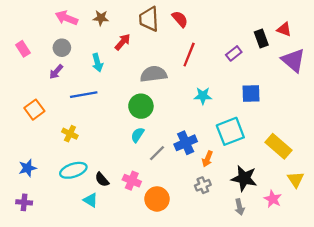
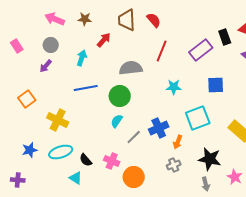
purple rectangle: (234, 53) -> (201, 50), size x1.6
cyan arrow: (97, 63) -> (82, 58), turned -147
blue line: (84, 95) -> (86, 88), moved
yellow cross: (70, 134) -> (58, 120), size x1.5
blue star: (28, 168) -> (30, 150), moved

